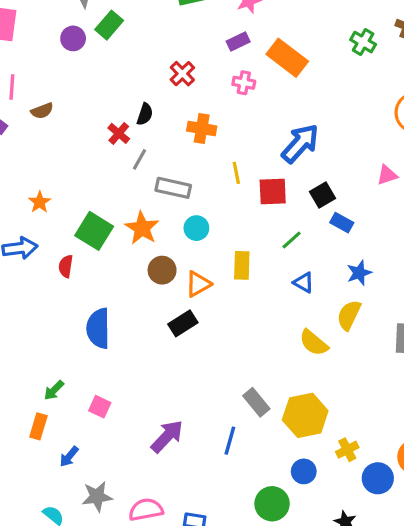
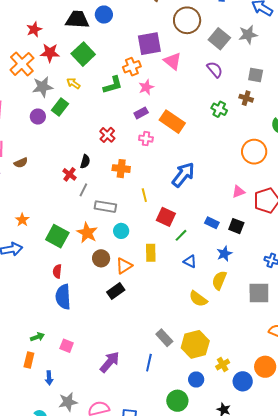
red square: (273, 192) -> (166, 217), moved, turned 30
black square: (323, 195) -> (236, 226), moved, turned -35
red semicircle: (66, 266) -> (57, 271), moved
green arrow: (54, 390) -> (37, 337), turned -152
blue arrow: (69, 457) -> (49, 378), turned -40

